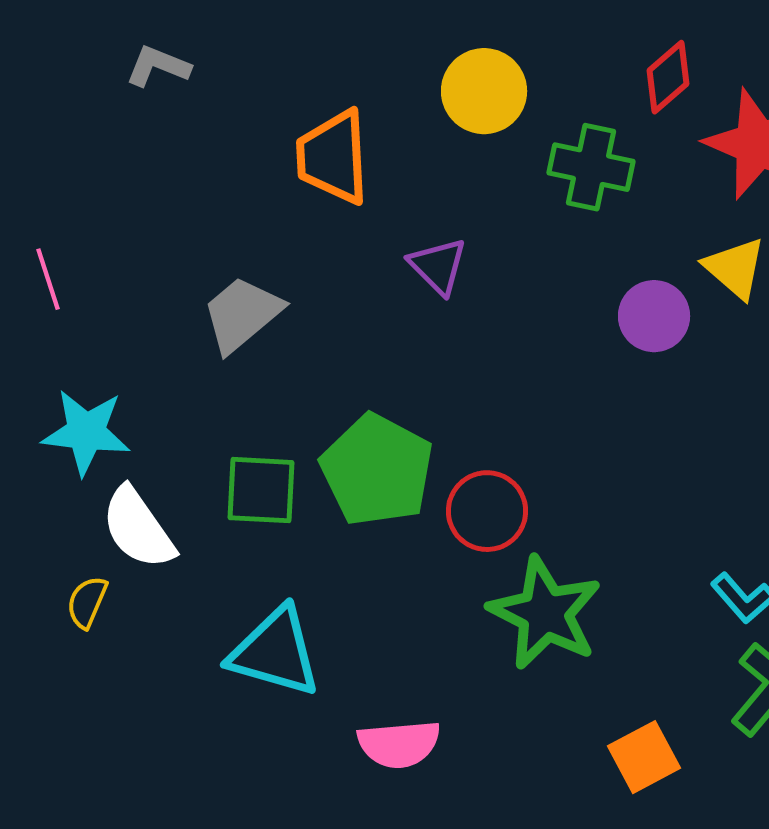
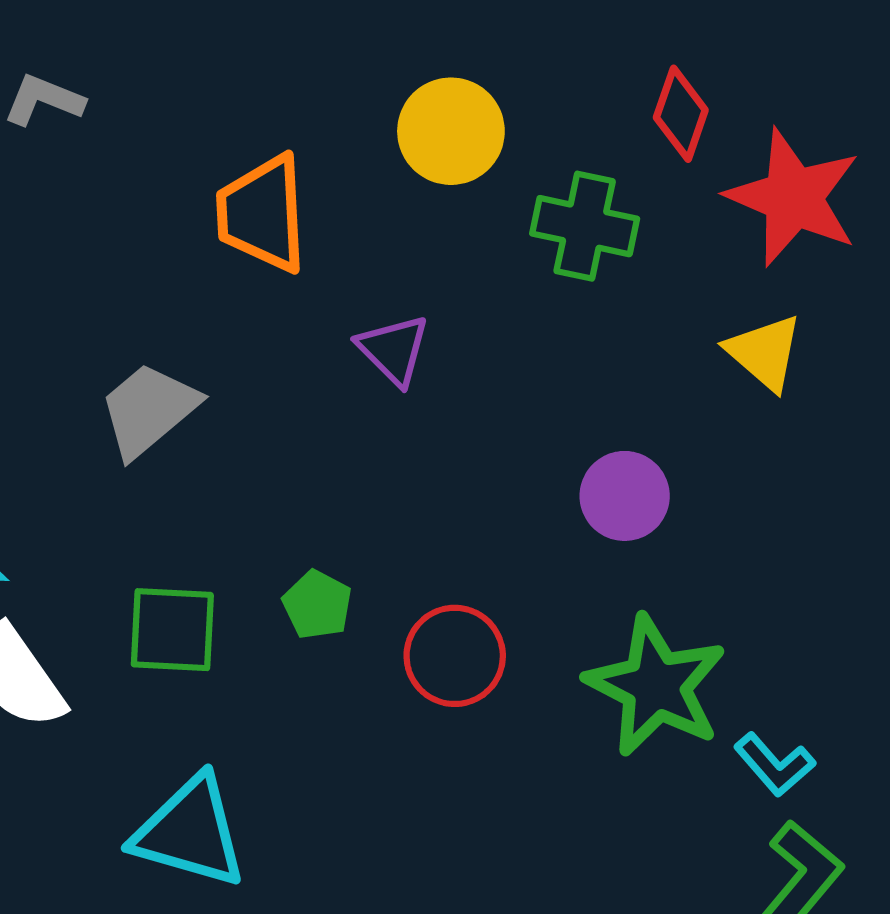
red diamond: (668, 77) -> (681, 114), turned -30
purple circle: (654, 316) -> (625, 496), moved
green pentagon: (377, 470) -> (317, 605), size x0.5
green star: (545, 613) -> (656, 686), moved

